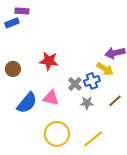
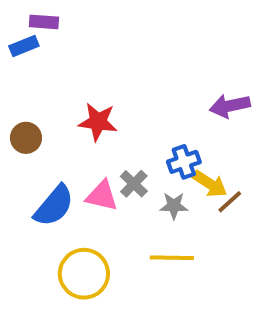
yellow arrow: (105, 69) -> (210, 184), moved
gray cross: (75, 84) -> (134, 184), moved
yellow circle: (57, 134) -> (84, 274), moved
yellow line: (93, 139) -> (172, 258), moved, turned 40

